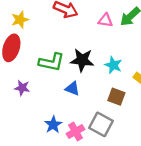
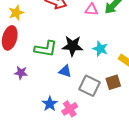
brown square: (116, 97) -> (113, 82), moved, turned -35
gray square: (101, 124) -> (90, 86), moved

